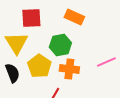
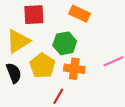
yellow triangle: (16, 43) -> (18, 41), turned 30

